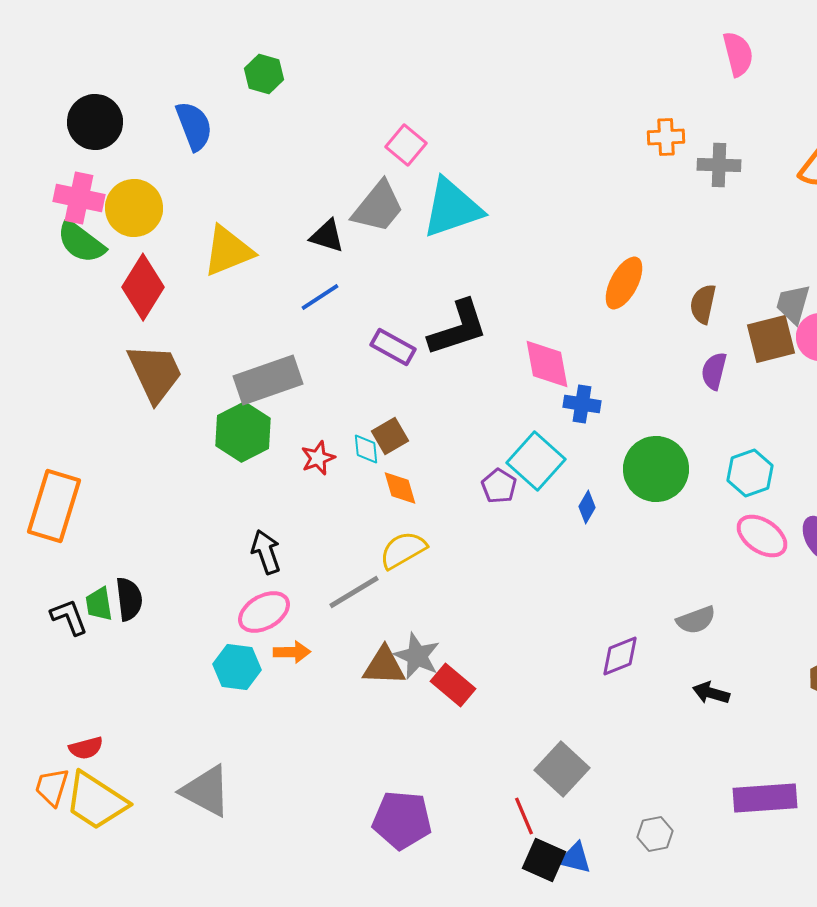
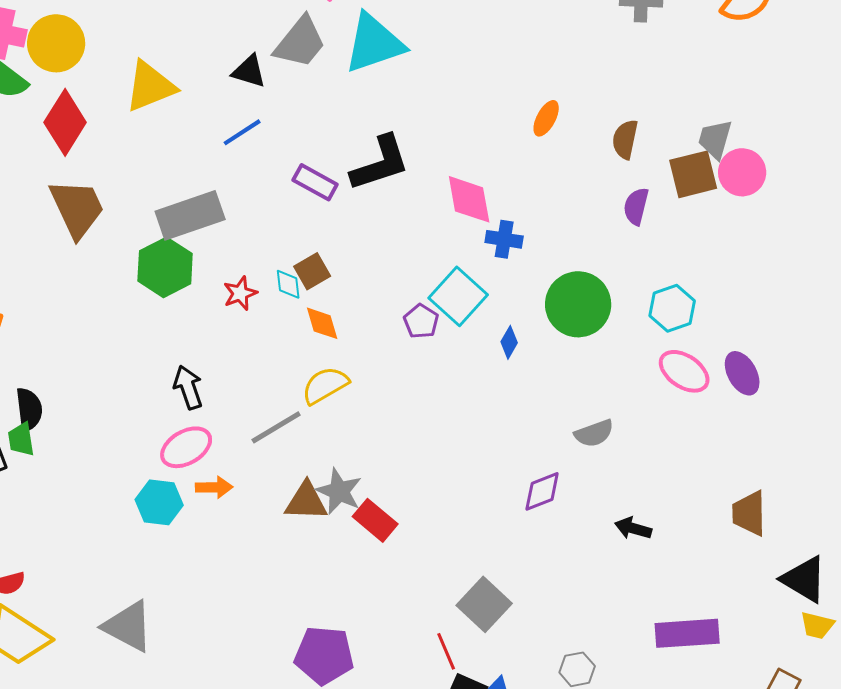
orange ellipse: (624, 283) -> (546, 118), size x0.7
black semicircle: (129, 599) -> (29, 409), moved
gray semicircle: (696, 620) -> (594, 433), moved

